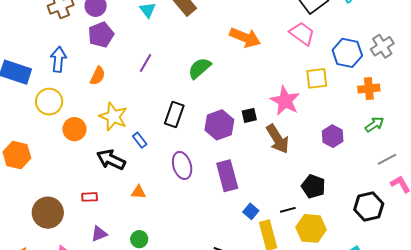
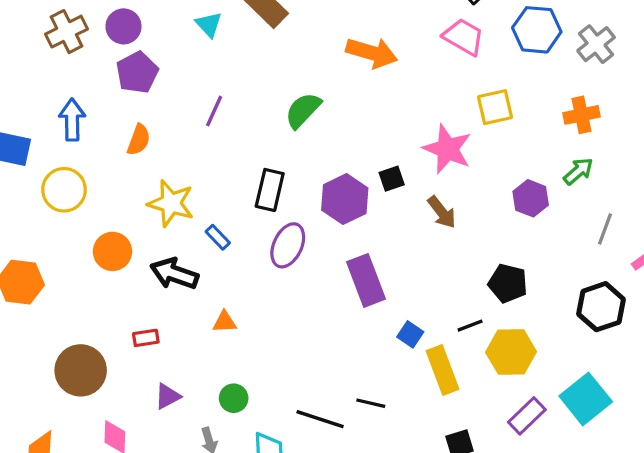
blue hexagon: (347, 53) -> (537, 30), moved
green arrow: (374, 124) -> (578, 171), moved
orange circle: (74, 129) -> (112, 251), moved
brown arrow: (278, 139) -> (442, 212), size x0.7
gray line: (387, 159) -> (605, 229), moved, turned -36
purple ellipse: (182, 165) -> (288, 245), moved, turned 48

